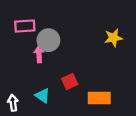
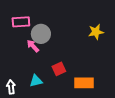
pink arrow: (39, 54) -> (33, 46), turned -40
cyan triangle: (43, 96) -> (36, 81), turned -48

